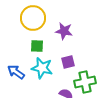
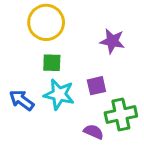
purple star: (64, 31) -> (112, 41), moved

